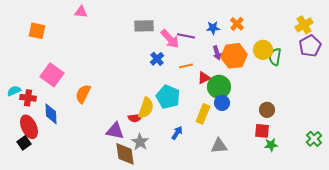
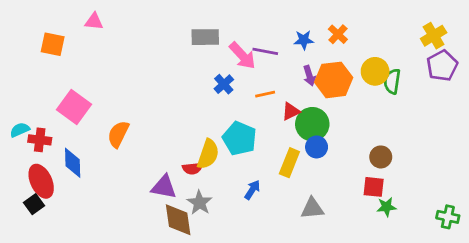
pink triangle: (81, 12) -> (94, 21), moved
green cross: (314, 139) -> (448, 217), moved, turned -35

